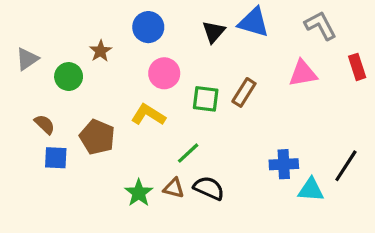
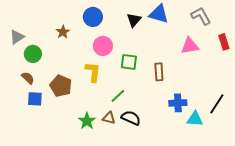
green circle: (69, 77) -> (33, 54), moved
brown rectangle: (244, 92) -> (159, 72), moved, turned -36
yellow L-shape: (148, 115) -> (93, 72), turned 65

